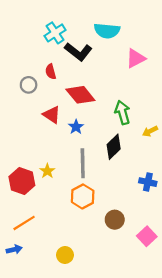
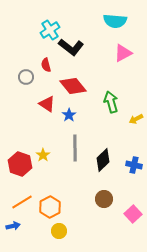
cyan semicircle: (107, 31) -> (115, 21), moved
black diamond: (114, 147) -> (103, 160), moved
orange hexagon: (83, 196) -> (50, 207), moved

